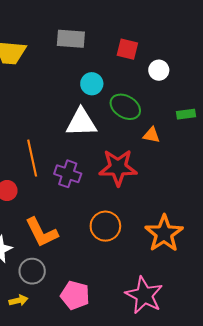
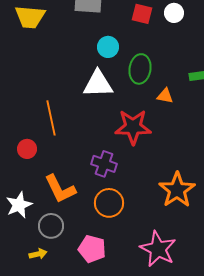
white circle: (159, 70) -> (174, 13), moved
green ellipse: (125, 107) -> (140, 69), turned 68
purple cross: (68, 174) -> (104, 164), moved
orange circle: (105, 226) -> (109, 203), moved

